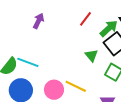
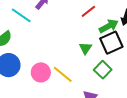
cyan line: (28, 62) -> (21, 15), moved

